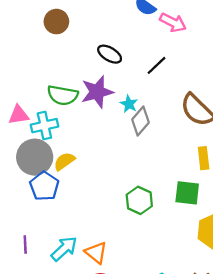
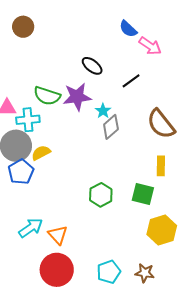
brown circle: (56, 22) -> (23, 27), moved

